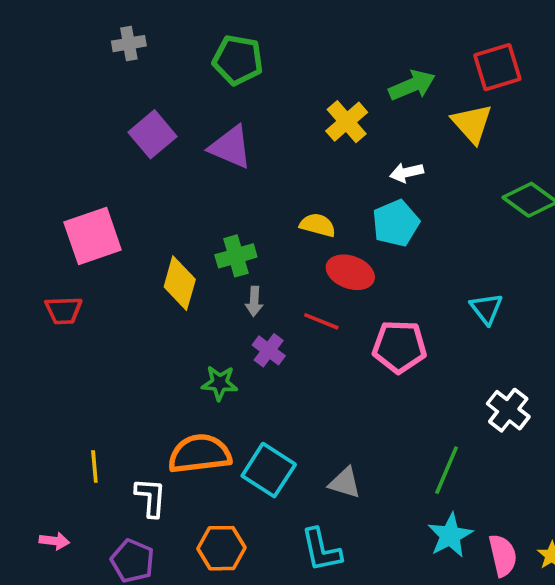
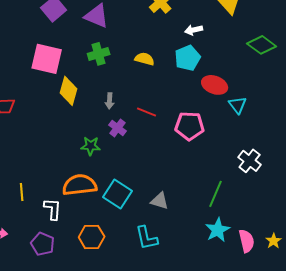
pink square: (93, 236) -> (47, 59), moved, turned 32
green cross: (236, 256) -> (99, 54), moved
red ellipse: (350, 272) -> (215, 85), moved

